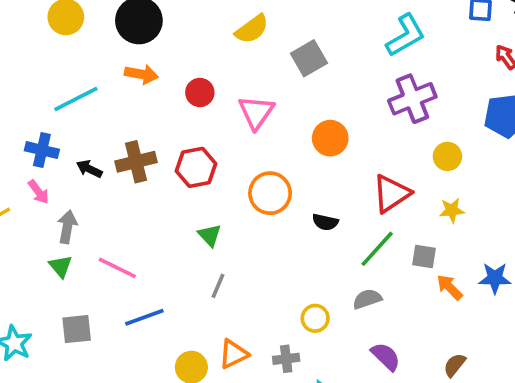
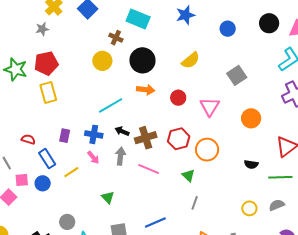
yellow semicircle: (252, 29) -> (191, 60), moved
black arrow: (89, 169) -> (122, 131), moved
orange circle: (270, 193) -> (207, 150), moved
gray arrow: (67, 227) -> (120, 156), moved
green line: (377, 249) -> (280, 177), turned 50
pink line: (117, 268) -> (149, 169), moved
yellow circle: (315, 318) -> (249, 208), moved

